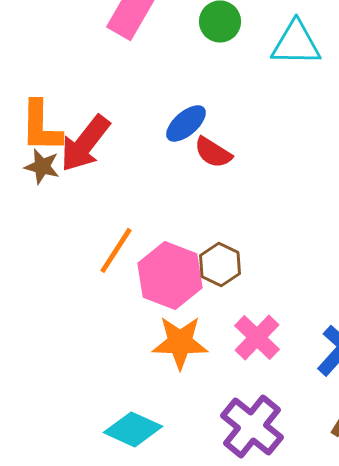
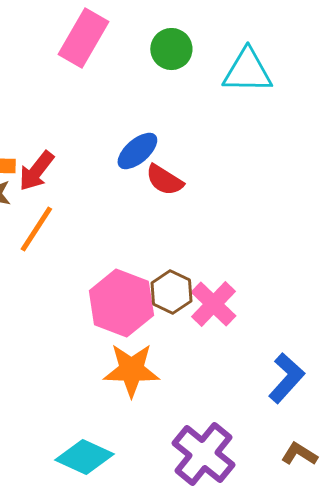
red arrow: (85, 143) -> (36, 171), size x0.7
orange line: (116, 250) -> (36, 229), moved
pink cross: (257, 337) -> (213, 304), moved

